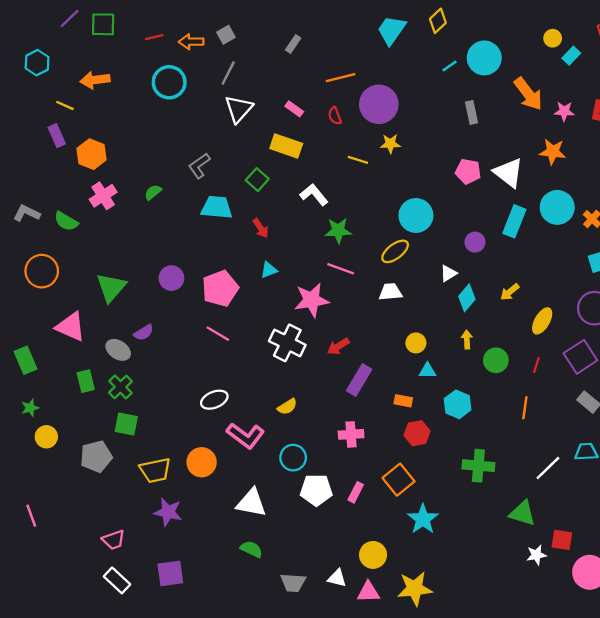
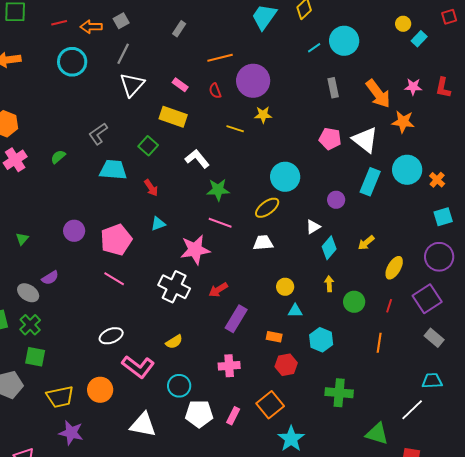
orange arrow: (528, 94) -> (378, 94), moved
green triangle: (111, 287) -> (22, 239), size x0.5
white line: (548, 468) -> (412, 410), moved

